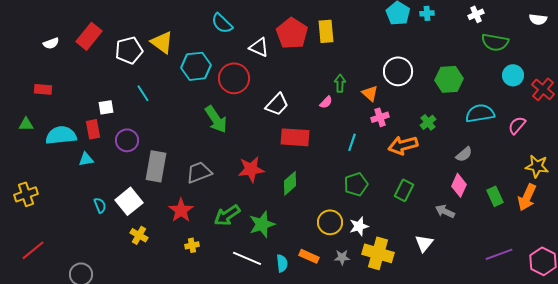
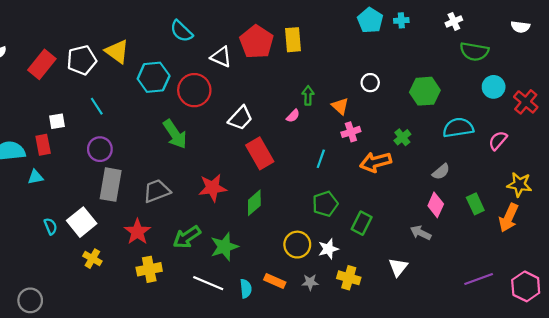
red rectangle: (89, 36) -> (42, 64), moved
white circle: (398, 71) -> (370, 83), size x0.6
red rectangle: (295, 137) -> (260, 153), turned 56
purple circle: (127, 140) -> (100, 149), moved
green rectangle: (404, 190) -> (362, 223), moved
green rectangle: (495, 196) -> (475, 204), moved
yellow cross: (192, 245) -> (149, 269), size x1.6
yellow cross: (378, 253) -> (349, 278), size x0.7

